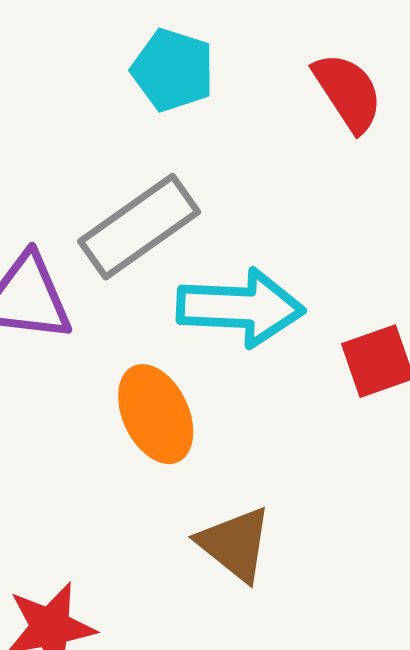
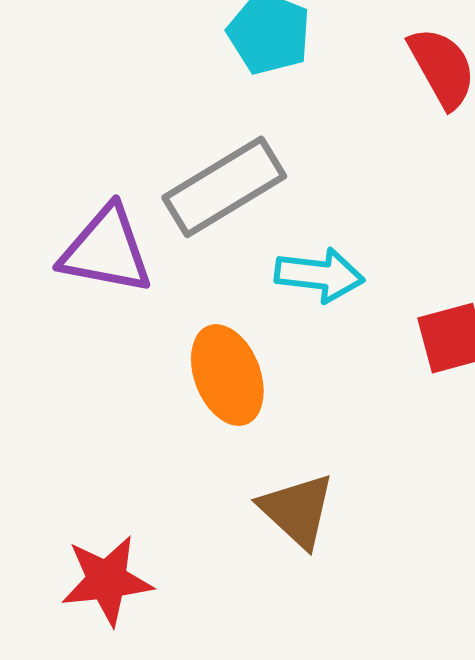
cyan arrow: (240, 308) -> (320, 275), size x0.7

